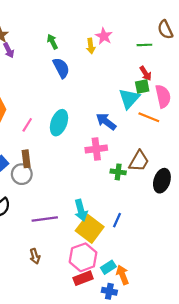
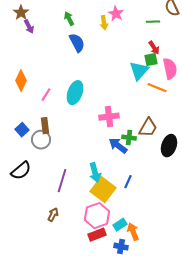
blue arrow: (106, 122) -> (118, 146), moved
purple line: (45, 219) -> (62, 181), turned -65
brown arrow: (35, 256) -> (53, 215), turned -136

